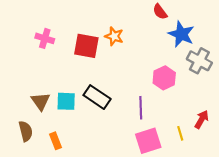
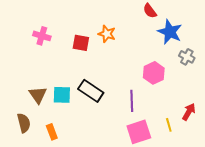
red square: (86, 46) -> (81, 43), size x0.7
gray cross: (199, 61) -> (187, 57), size x0.7

